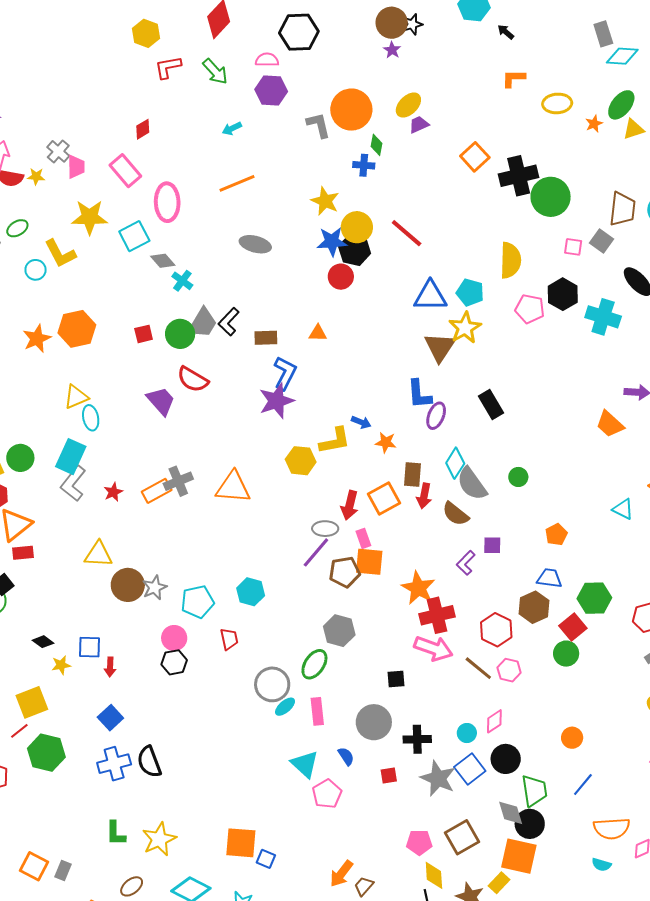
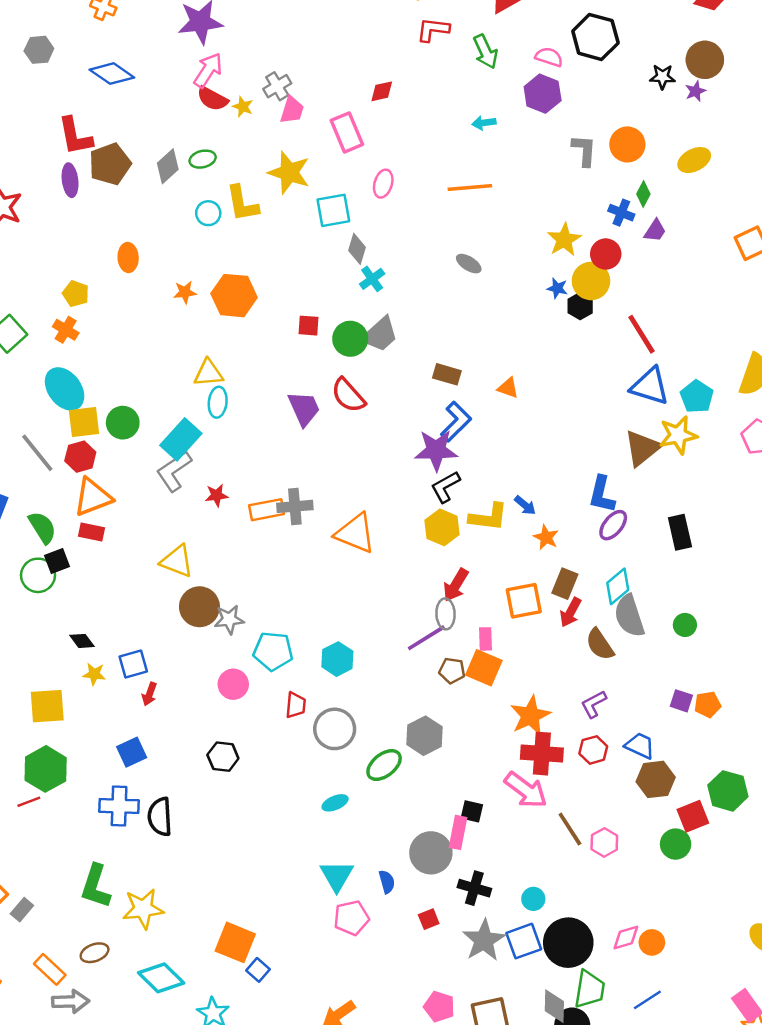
black star: (412, 24) -> (662, 77), moved
orange circle: (351, 110) -> (627, 144), size x0.7
purple trapezoid: (419, 125) -> (655, 231), moved, turned 130
pink ellipse: (167, 202) -> (383, 184), size x0.6
red line: (407, 233) -> (642, 334), moved
blue star: (332, 242) -> (557, 288), size x0.6
gray ellipse: (255, 244) -> (469, 264), size x0.7
black hexagon: (355, 250) -> (580, 306), size x0.7
gray diamond: (163, 261) -> (357, 249), turned 40
red circle: (341, 277) -> (606, 254), moved
black L-shape: (229, 322) -> (445, 487), moved
orange star: (37, 339) -> (185, 292), size x0.7
red arrow: (350, 505) -> (456, 585), moved
gray ellipse: (325, 529) -> (446, 614), turned 70
purple square: (492, 545) -> (681, 701), moved
brown pentagon: (345, 572) -> (452, 671), size x0.7
blue trapezoid: (549, 578) -> (640, 746), moved
red hexagon: (496, 630) -> (593, 750), moved, size x0.7
blue square: (90, 647) -> (133, 664), turned -35
black hexagon: (174, 662) -> (223, 757), moved
gray circle: (272, 684) -> (335, 729), moved
pink rectangle: (317, 711) -> (458, 832), moved
pink diamond: (494, 721) -> (626, 938), moved
red line: (19, 731) -> (29, 802), moved
black circle: (506, 759) -> (568, 943), size x1.4
red square: (389, 775) -> (429, 919), turned -30
green L-shape: (116, 833) -> (95, 886), size x1.4

